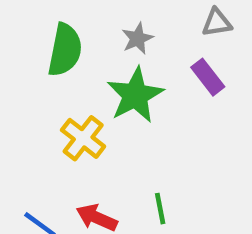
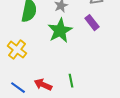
yellow cross: (83, 138) -> (17, 50), moved

